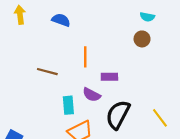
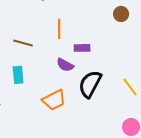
brown circle: (142, 39) -> (121, 14), moved
cyan rectangle: (68, 105) -> (18, 75), moved

